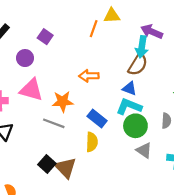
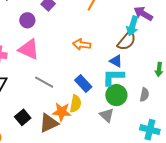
orange star: (63, 102) -> (62, 112), moved
cyan L-shape: (129, 107) -> (113, 77), turned -30
gray triangle: (144, 150) -> (107, 115), moved
black square: (47, 164) -> (23, 117), moved
brown triangle: (66, 168) -> (49, 123), turned 40

